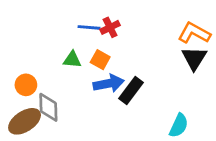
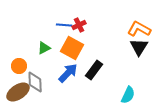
green triangle: (72, 60) -> (44, 48), moved, turned -32
orange square: (100, 60) -> (72, 48), size x1.6
blue arrow: (109, 83) -> (68, 73), moved, turned -35

